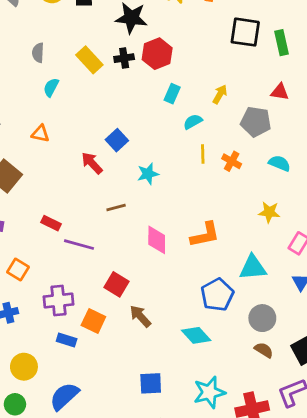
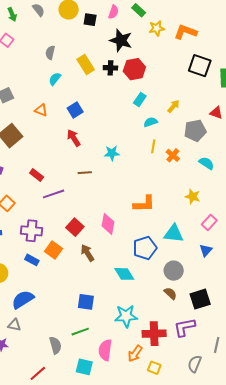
gray pentagon: (256, 122) -> (195, 131), turned -30
blue square: (117, 140) -> (75, 110), moved
pink diamond: (157, 240) -> (108, 224), moved
purple line: (79, 245) -> (54, 194), turned -45

